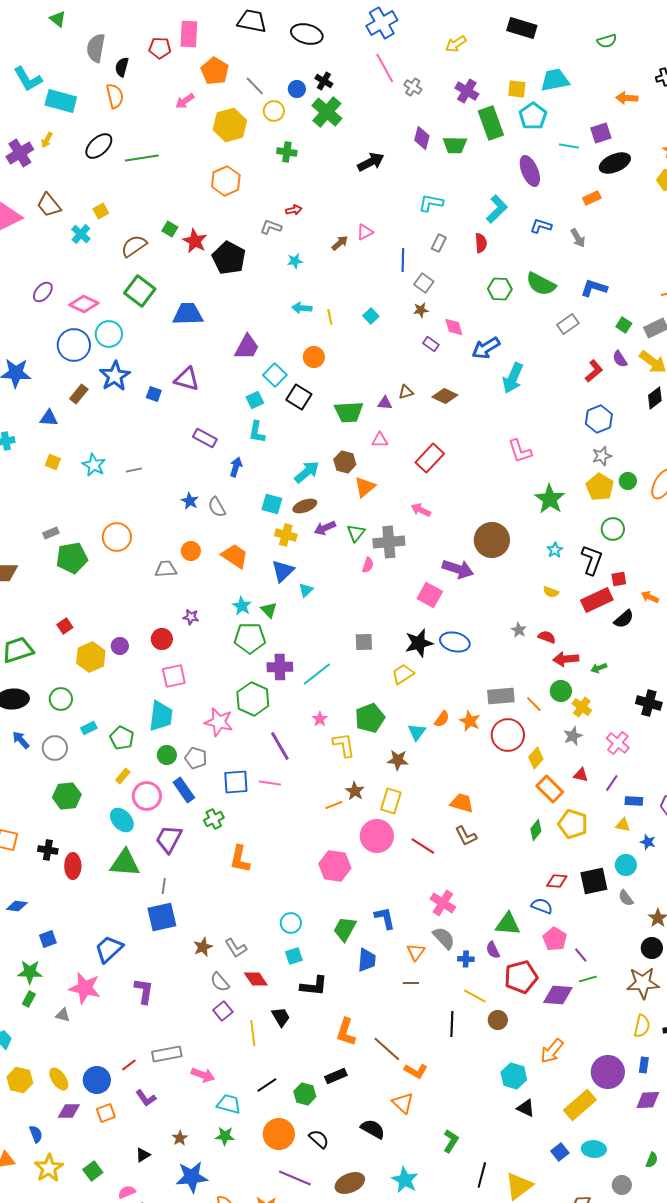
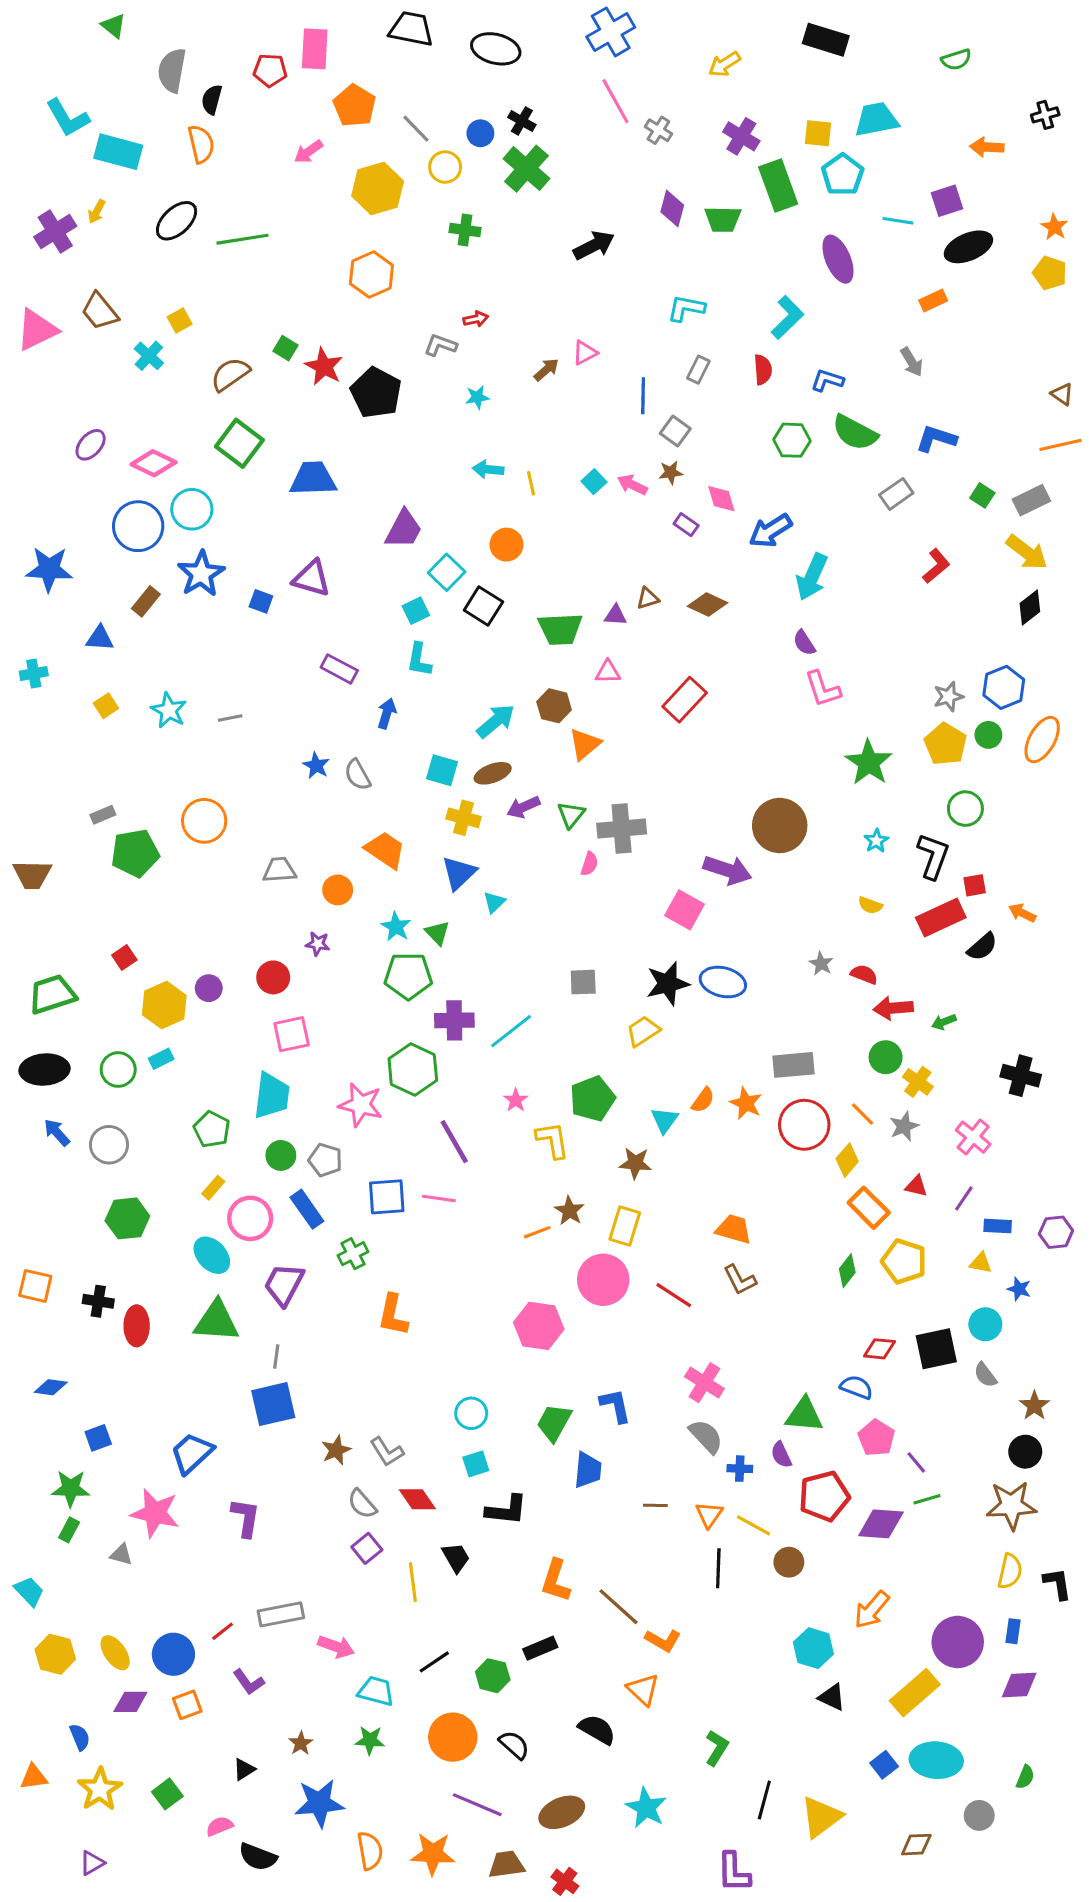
blue L-shape: (541, 226) -> (827, 380), moved
purple semicircle: (620, 359) -> (804, 643), moved
blue hexagon: (599, 419) -> (1004, 687), moved
yellow square: (53, 462) -> (106, 706), turned 35
pink arrow: (421, 510) -> (632, 485), moved
orange circle: (191, 551) -> (338, 890), moved
orange line: (534, 704) -> (863, 1114), moved
cyan rectangle: (89, 728) -> (161, 1059), moved
orange triangle: (416, 952) -> (709, 1515), moved
cyan ellipse: (594, 1149) -> (936, 1760), size x1.4

